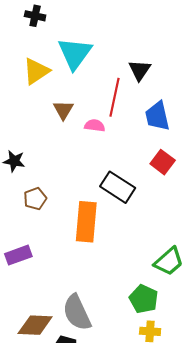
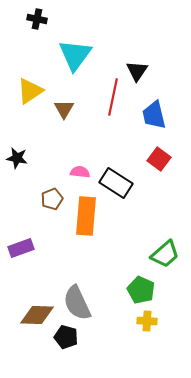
yellow triangle: (36, 71) -> (30, 91), moved
pink semicircle: (95, 126) -> (80, 172), moved
brown pentagon: (35, 199) -> (52, 199), moved

